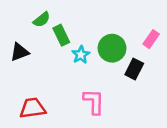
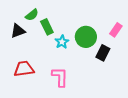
black triangle: (20, 52) -> (18, 31), moved
pink L-shape: (94, 102) -> (60, 77), moved
red trapezoid: (33, 108) -> (24, 69), moved

